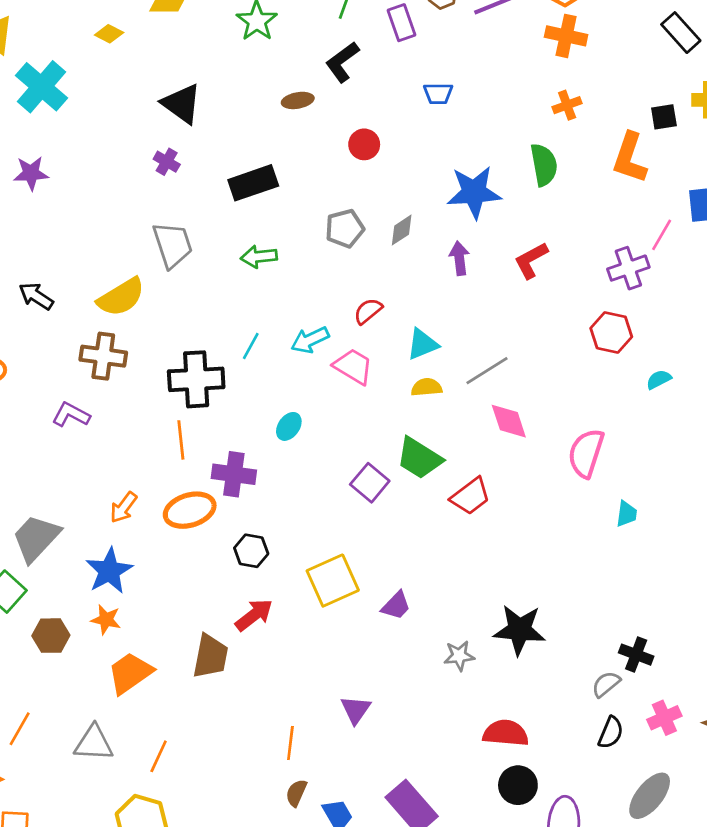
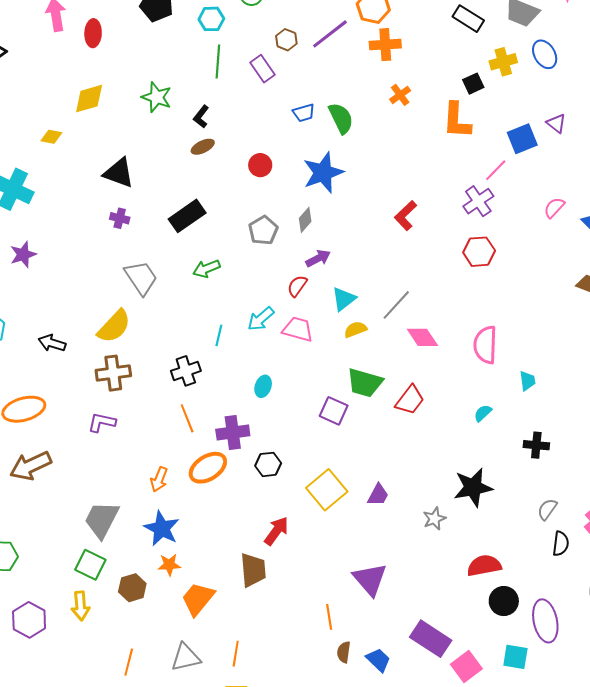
black L-shape: (342, 62) -> (201, 117), moved, size x0.7
green semicircle: (544, 165) -> (341, 118), moved
blue star: (474, 192) -> (323, 173), moved
pink line: (662, 235) -> (496, 170), turned 30
purple arrow: (459, 258) -> (318, 258), moved, turned 85
black cross: (196, 379) -> (186, 371), size x0.7
cyan semicircle: (659, 379) -> (483, 413), moved
black hexagon: (251, 551) -> (268, 464), moved
black cross: (636, 655) -> (536, 445), moved
purple triangle: (356, 710) -> (370, 579), size x1.5

